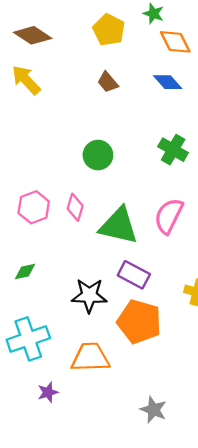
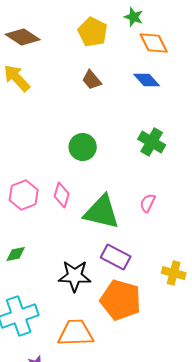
pink semicircle: (169, 216) -> (148, 203), size x0.6

